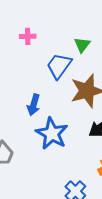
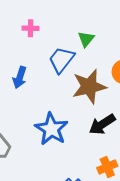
blue arrow: (34, 105) -> (20, 77), moved

